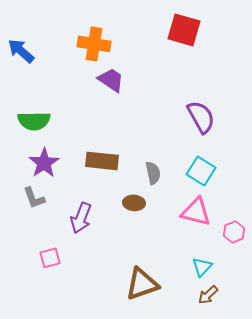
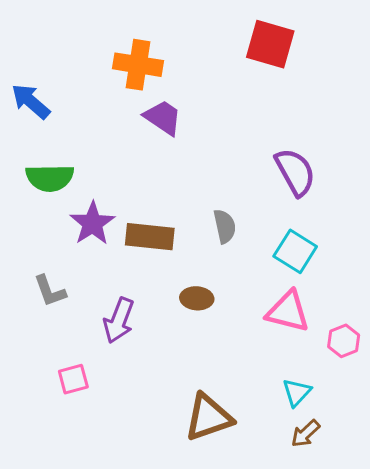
blue arrow: (21, 51) -> (31, 101), moved
purple star: (44, 163) -> (92, 223), moved
gray semicircle: (153, 173) -> (225, 226), moved

